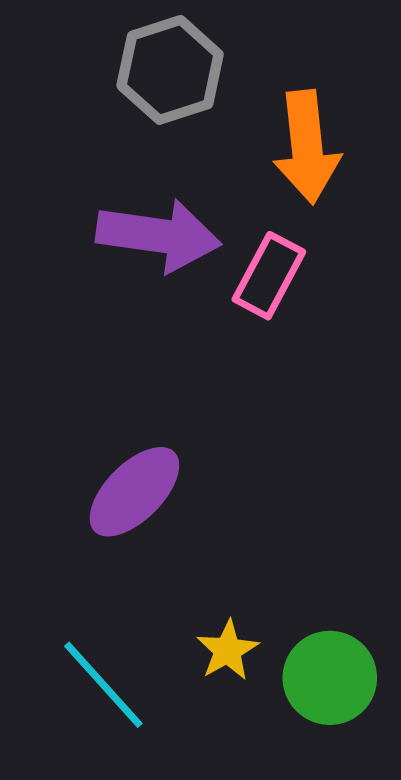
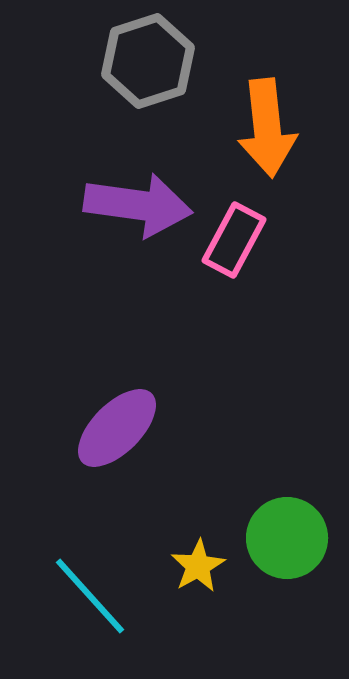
green circle: (330, 678) -> (287, 538), moved

